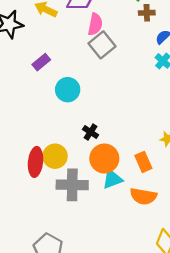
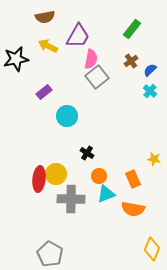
brown cross: (147, 13) -> (131, 61), moved, turned -32
orange circle: (104, 158) -> (99, 176), size x0.6

